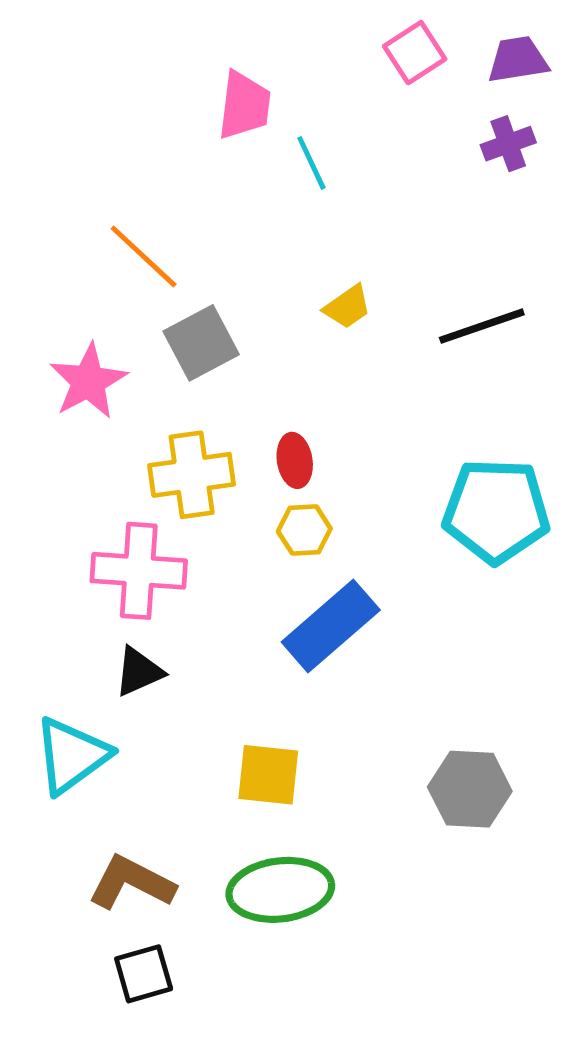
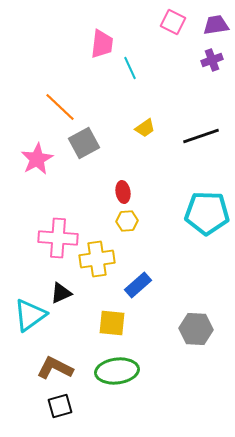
pink square: (415, 53) -> (173, 22), turned -30
yellow cross: (192, 475) -> (97, 259), moved
blue rectangle: (331, 626) -> (138, 285), moved, size x0.7
black triangle: (139, 672) -> (61, 293), moved

